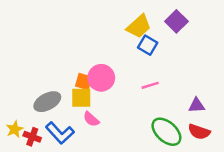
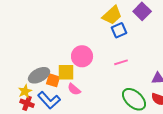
blue square: (148, 45) -> (119, 30), turned 35
orange square: (84, 82) -> (53, 80), moved
yellow star: (15, 129) -> (25, 91), moved

